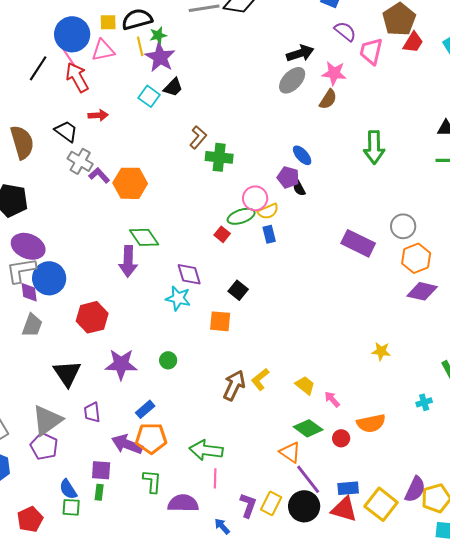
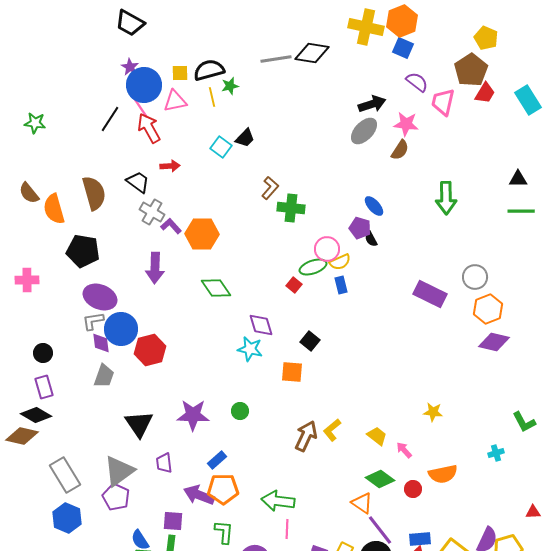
purple star: (160, 57) -> (130, 67), moved, size x0.6
purple arrow: (128, 261) -> (155, 268), moved
gray L-shape: (21, 270) -> (93, 321), size x0.7
red hexagon: (92, 317) -> (150, 350), moved
yellow star: (381, 351) -> (433, 412), moved

